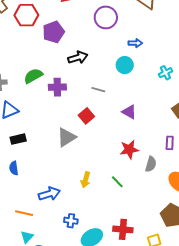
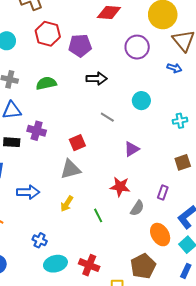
red hexagon: (26, 15) -> (48, 34), moved
blue arrow: (135, 43) -> (174, 68), moved
purple cross: (57, 87) -> (37, 131), moved
purple triangle: (129, 112) -> (132, 149), turned 42
red square: (86, 116) -> (77, 143), moved
gray triangle: (66, 137) -> (71, 169), moved
blue arrow: (49, 194) -> (28, 192), moved

